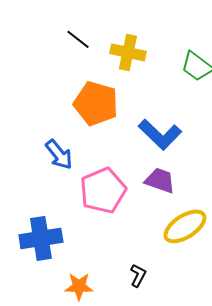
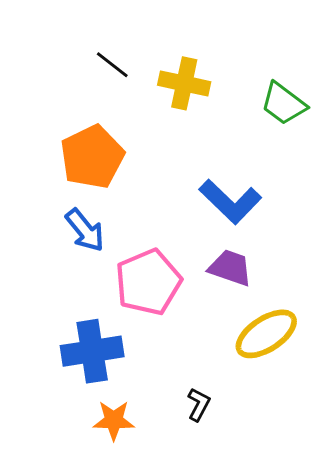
orange pentagon: (96, 103) -> (92, 157), moved, turned 30
blue cross: (41, 238) -> (92, 351), moved

